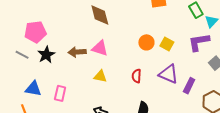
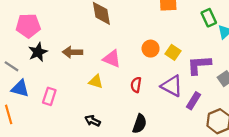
purple L-shape: (199, 42) -> (199, 65), moved
pink triangle: (100, 48) -> (112, 59), moved
gray line: (22, 55) -> (12, 66), moved

